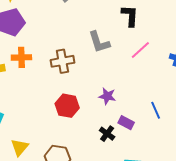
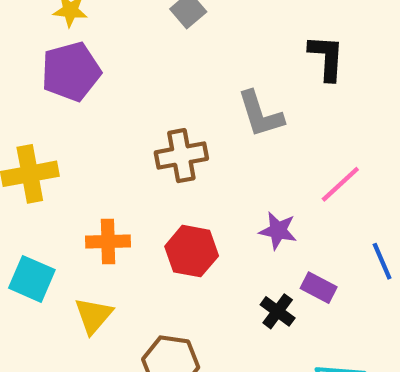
pink line: (140, 50) -> (340, 184), moved
orange cross: (21, 57) -> (108, 241), moved
yellow triangle: (20, 147) -> (93, 315), moved

